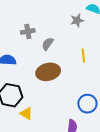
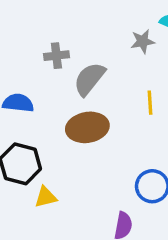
gray semicircle: (48, 44) -> (89, 79), size x1.5
yellow triangle: (26, 113) -> (46, 197), turned -48

